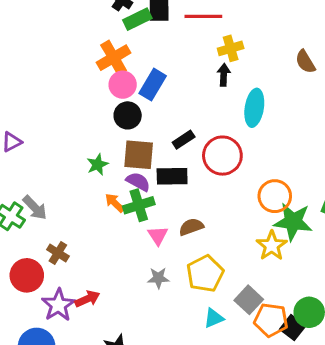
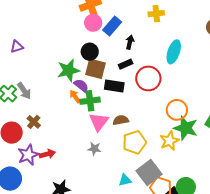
yellow cross: (231, 48) -> (156, 14), moved
black arrow: (224, 75) -> (130, 42), moved
black circle: (128, 115) -> (90, 52), moved
green star: (97, 164) -> (68, 70), size x1.6
purple semicircle: (138, 182) -> (81, 86), moved
pink triangle: (158, 235) -> (99, 122), size x1.5
yellow pentagon: (205, 274) -> (134, 142), moved
gray square: (249, 300) -> (149, 173), size x1.4

